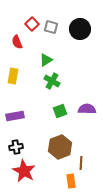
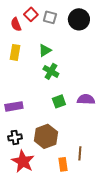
red semicircle: (17, 42) -> (16, 24), moved
yellow rectangle: (13, 76) -> (15, 52), moved
brown hexagon: (60, 147) -> (46, 136), moved
orange rectangle: (71, 181) -> (63, 164), moved

